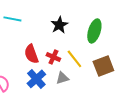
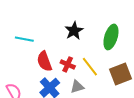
cyan line: (12, 19) -> (24, 39), moved

